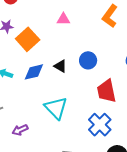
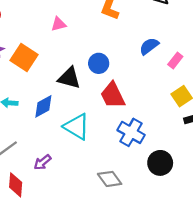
black triangle: (60, 66) -> (69, 78), size x1.5
blue diamond: (34, 72) -> (43, 106), moved
red trapezoid: (107, 91) -> (113, 95), moved

